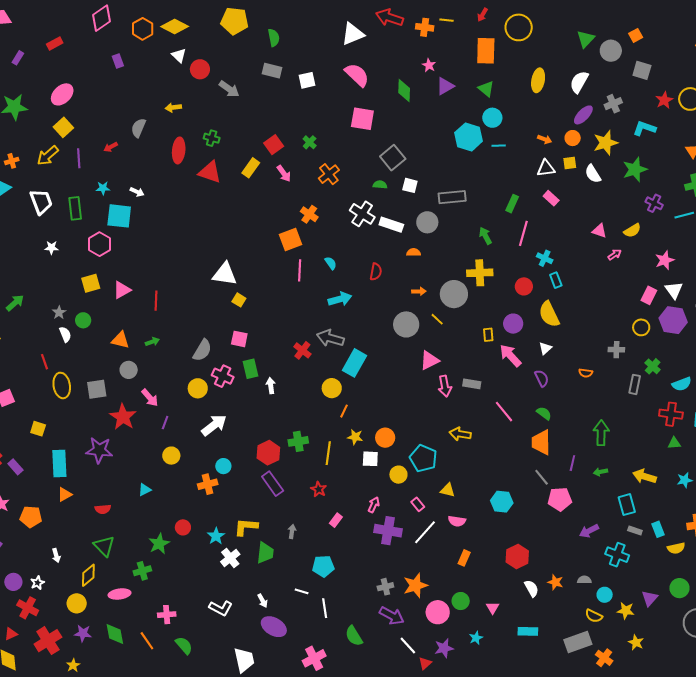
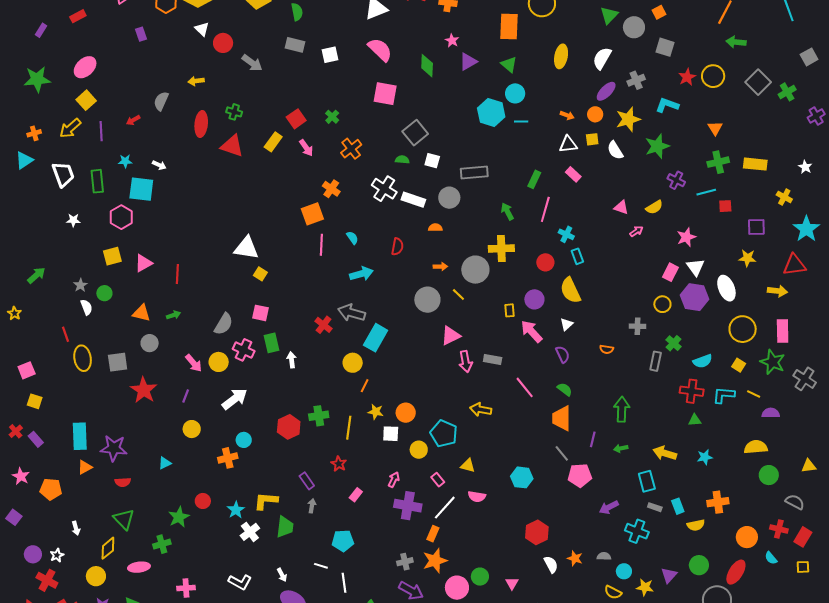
pink arrow: (150, 398) -> (194, 363), moved
yellow square: (38, 429) -> (35, 401), moved
purple star: (99, 450) -> (114, 448), moved
purple rectangle: (273, 484) -> (307, 481), moved, size x0.7
orange rectangle: (464, 558) -> (433, 534), moved

